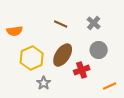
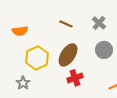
red cross: (82, 70) -> (75, 78), moved
gray star: (44, 83) -> (23, 83), moved

